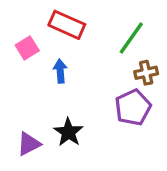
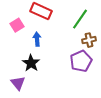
black star: (68, 132) -> (31, 63), moved
purple triangle: (29, 144) -> (18, 83), turned -42

